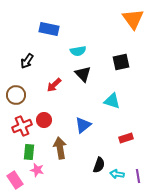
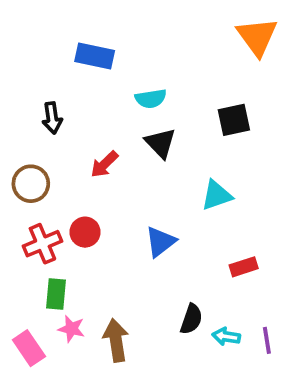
black arrow: (27, 61) -> (52, 118), turned -42
cyan triangle: (112, 101) -> (217, 195), turned -36
brown arrow: (60, 148) -> (116, 340), moved

